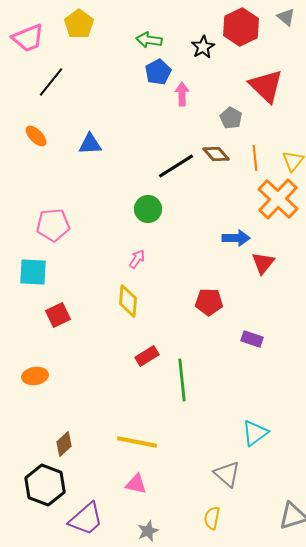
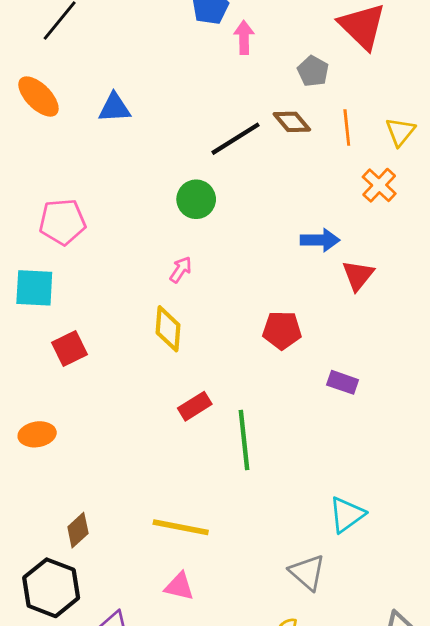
orange ellipse: (36, 136) -> (38, 97), size x1.4
orange cross: (278, 199) -> (379, 185), size x0.6

